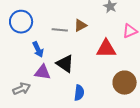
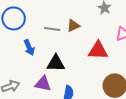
black triangle: (65, 64) -> (56, 63), turned -36
purple triangle: (43, 72) -> (43, 84), moved

